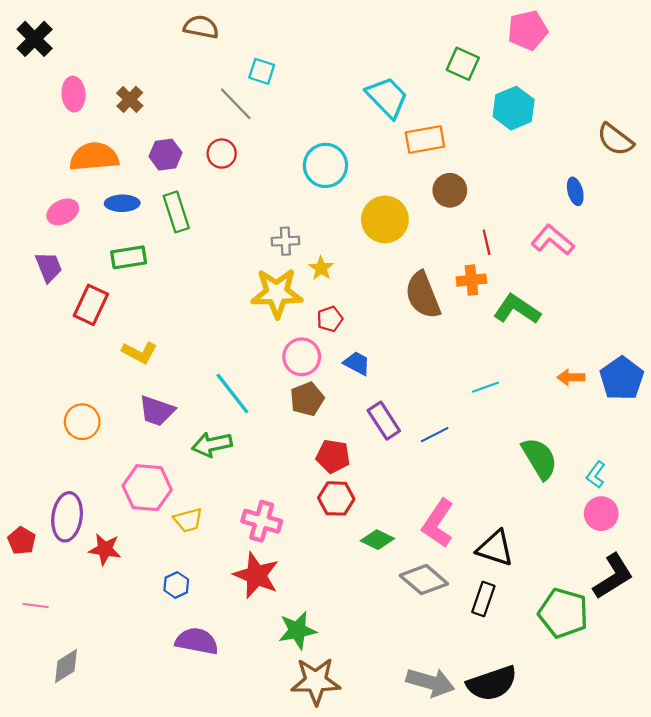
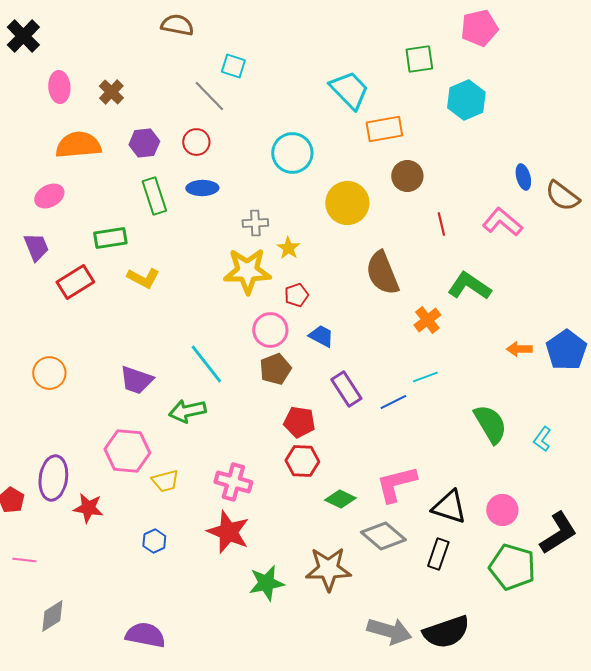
green square: (463, 64) -> (419, 59), turned -32
brown semicircle: (615, 139) -> (562, 196), moved
blue ellipse: (122, 203) -> (202, 188), moved
orange cross: (471, 280) -> (427, 320), moved, turned -32
red rectangle: (91, 305) -> (75, 282), turned 33
yellow L-shape: (139, 352) -> (143, 278), moved
cyan line: (485, 387) -> (425, 377), moved
orange circle: (82, 422) -> (49, 373), moved
pink circle: (601, 514) -> (502, 510), moved
pink L-shape: (438, 523) -> (396, 484), turned 42
purple semicircle: (197, 641) -> (145, 635), moved
brown star: (316, 681) -> (328, 569), moved

